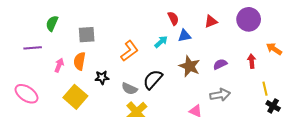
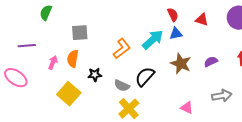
red semicircle: (173, 18) -> (173, 15), moved
red triangle: (211, 21) -> (202, 20), turned 40
green semicircle: (52, 23) -> (46, 13), moved
cyan arrow: (161, 42) -> (153, 40), size x1.6
pink ellipse: (26, 94) -> (16, 78), moved
gray arrow: (220, 95) -> (222, 96), moved

